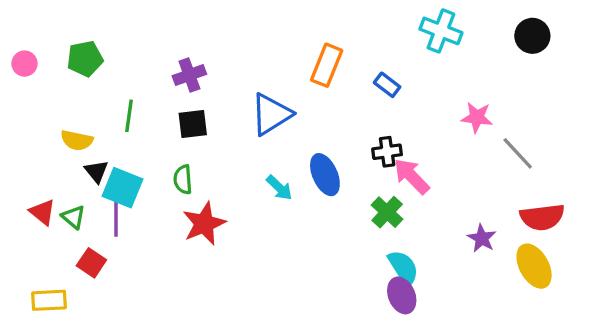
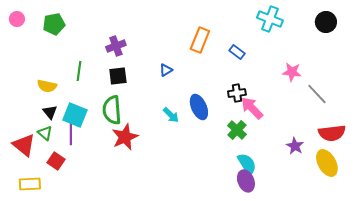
green pentagon: (85, 59) -> (54, 24), moved
pink circle: (24, 64) -> (17, 19), moved
blue triangle: (271, 114) -> (166, 70), size x0.5
black triangle: (96, 171) -> (50, 112), moved
green semicircle: (183, 180) -> (112, 110), size x1.6
red triangle: (42, 212) -> (24, 145), moved, size x1.4

